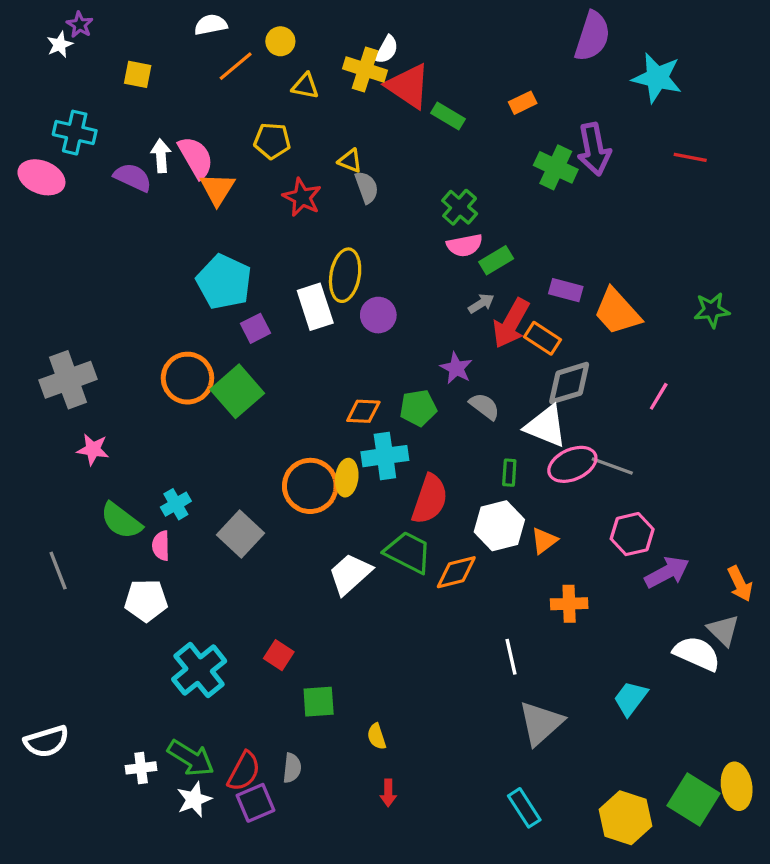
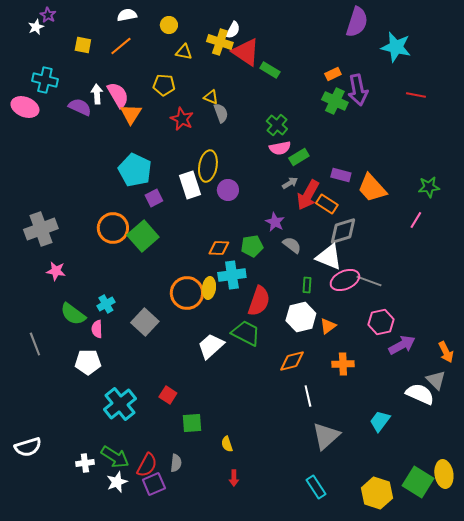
orange line: (236, 66) -> (121, 46), moved
orange rectangle: (523, 103) -> (333, 74), moved
pink line: (659, 396) -> (416, 220), moved
orange diamond: (456, 572) -> (292, 361), moved

